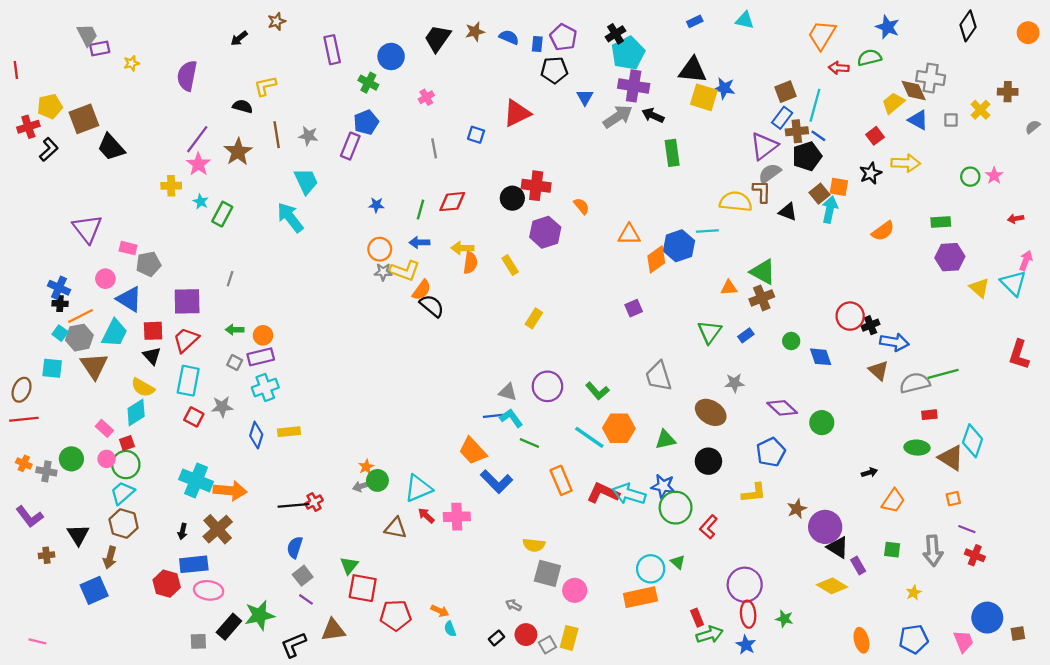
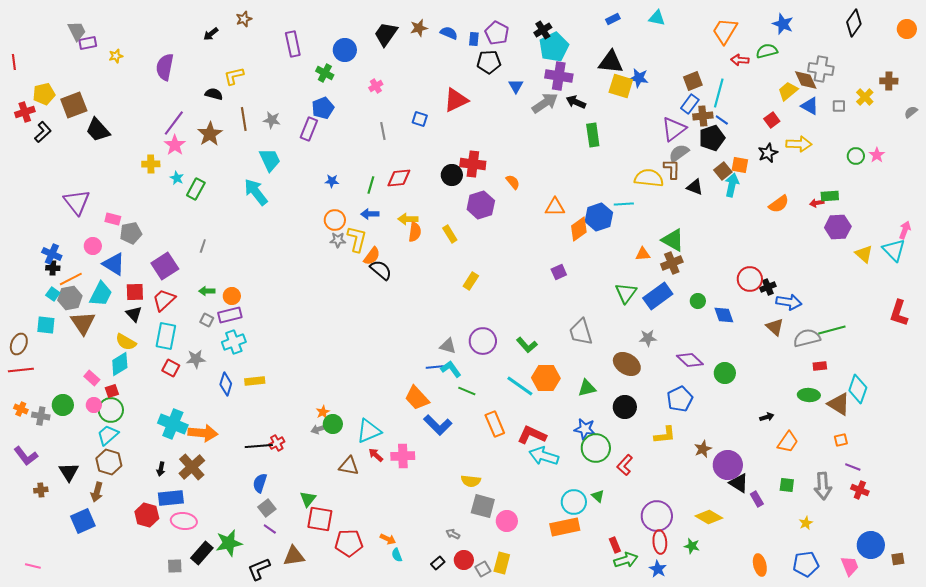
red arrow: (1016, 219) -> (817, 203), moved
yellow L-shape: (405, 271) -> (357, 239), turned -96
purple square: (187, 301) -> (165, 266), turned -32
blue rectangle: (746, 335) -> (658, 296), size x2.0
cyan arrow: (629, 494) -> (544, 456), moved
yellow diamond: (832, 586) -> (709, 517), moved

